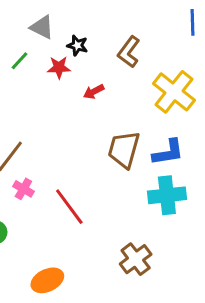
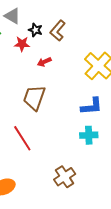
brown L-shape: (129, 52) -> (58, 31), moved
brown trapezoid: (124, 149) -> (34, 98), moved
cyan cross: (167, 195) -> (89, 135), size x0.7

